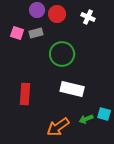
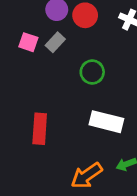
gray rectangle: (36, 33) -> (55, 42), turned -32
green circle: (62, 54) -> (92, 72), size x0.7

